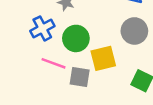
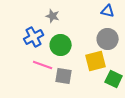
yellow square: (103, 58) -> (96, 61), moved

